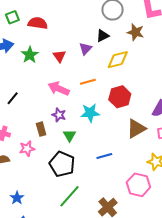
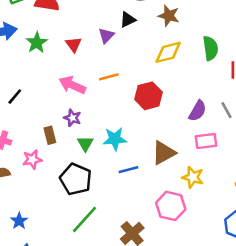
yellow diamond: (118, 60) -> (168, 52), moved
cyan star: (90, 113) -> (115, 139), moved
brown triangle: (136, 128) -> (164, 153), moved

